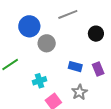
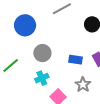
gray circle: (47, 43) -> (42, 53), moved

